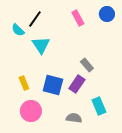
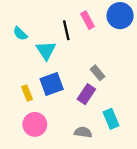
blue circle: (107, 14) -> (120, 16), size x1.5
black line: (35, 19) -> (66, 30), moved, turned -48
blue square: (53, 85) -> (52, 84), moved, turned -35

